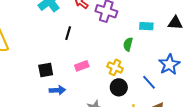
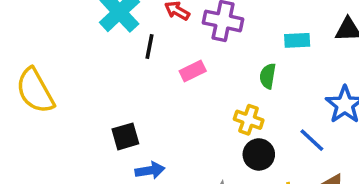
black line: (68, 33) -> (149, 46), moved
pink rectangle: (82, 66) -> (193, 71), moved

